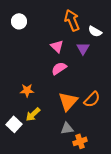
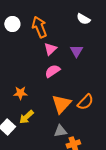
orange arrow: (72, 20) -> (39, 27), moved
white semicircle: (95, 31) -> (83, 19), moved
pink triangle: (57, 46) -> (50, 49), turned 32

